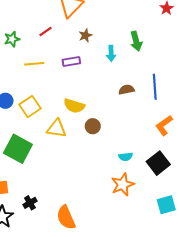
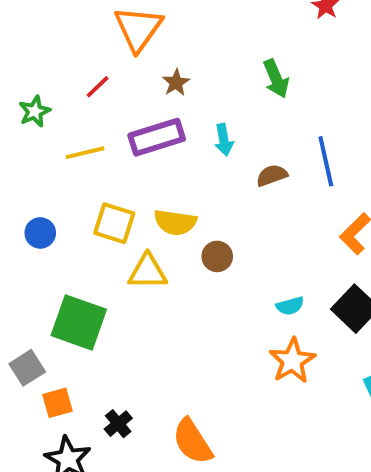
cyan arrow: (111, 53) -> (224, 140), moved
purple rectangle: (71, 61) -> (157, 137), size x1.5
yellow square: (30, 107) -> (114, 223), moved, turned -30

